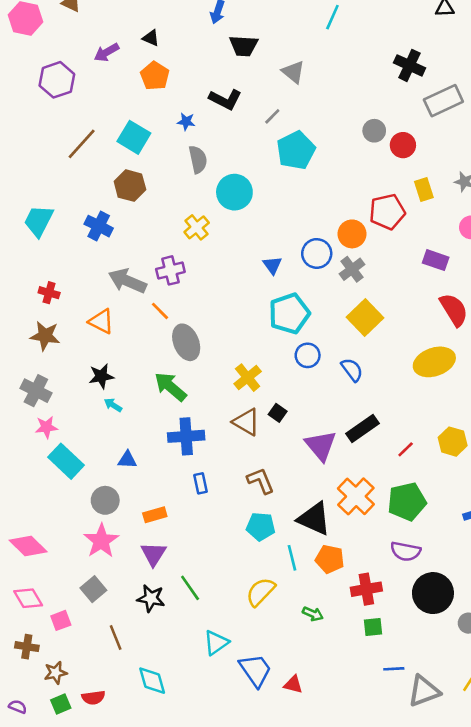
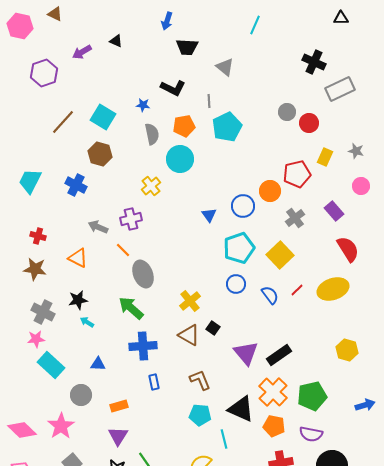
orange pentagon: (155, 76) -> (184, 126), moved, turned 30
gray line: (272, 116) -> (209, 101), turned -48
yellow rectangle: (424, 190) -> (325, 157), turned 42
purple rectangle: (436, 260) -> (334, 211), turned 30
gray cross: (352, 269) -> (295, 218), moved
gray arrow: (127, 281) -> (98, 227), size x0.7
cyan pentagon: (289, 314) -> (239, 248), moved
gray cross: (36, 391) -> (43, 312), moved
black rectangle: (362, 428) -> (279, 355), moved
red line: (406, 449) -> (297, 290), moved
pink star: (101, 541) -> (61, 426), moved
orange pentagon: (330, 559) -> (274, 426), moved

